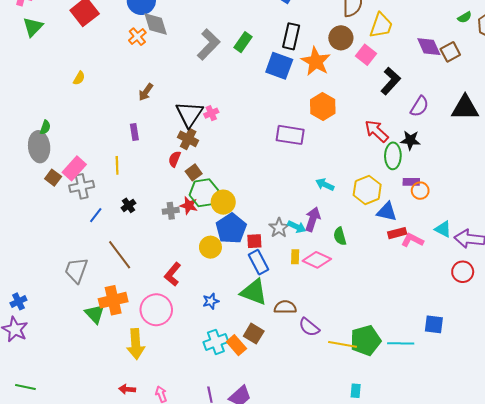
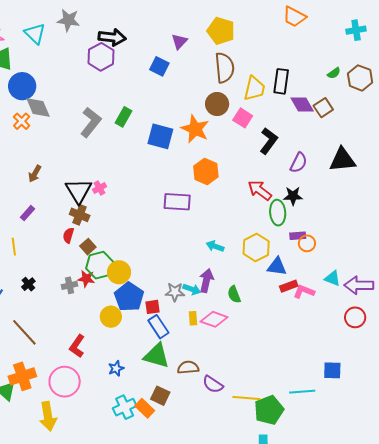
black rectangle: (291, 36) -> (281, 81), moved
purple rectangle: (134, 132) -> (27, 213), turned 56
gray star: (279, 228) -> (175, 292), turned -30
green pentagon: (366, 340) -> (269, 410), moved

